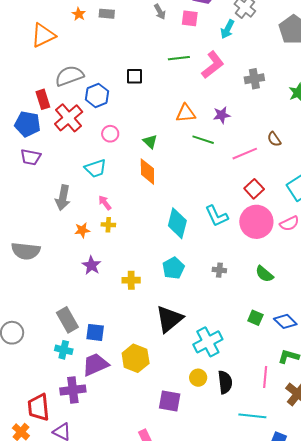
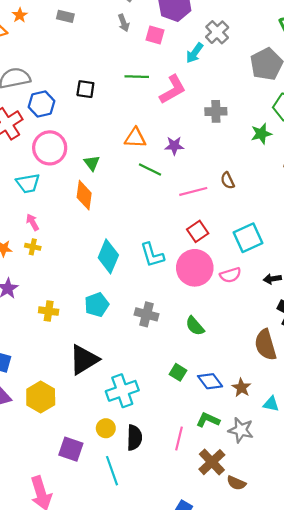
orange star: (79, 14) -> (20, 15), moved
pink circle: (110, 134) -> (50, 148), size x1.8
gray cross: (219, 270) -> (147, 314), size x1.5
cyan line: (252, 416) -> (112, 471), moved, turned 56

